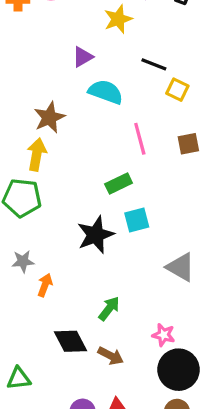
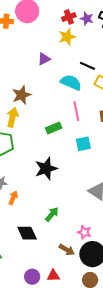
cyan semicircle: (106, 92) -> (71, 82), moved
green rectangle: (119, 184) -> (54, 128), moved
cyan square: (137, 220) -> (83, 144), moved
brown arrow: (111, 356) -> (67, 250), moved

